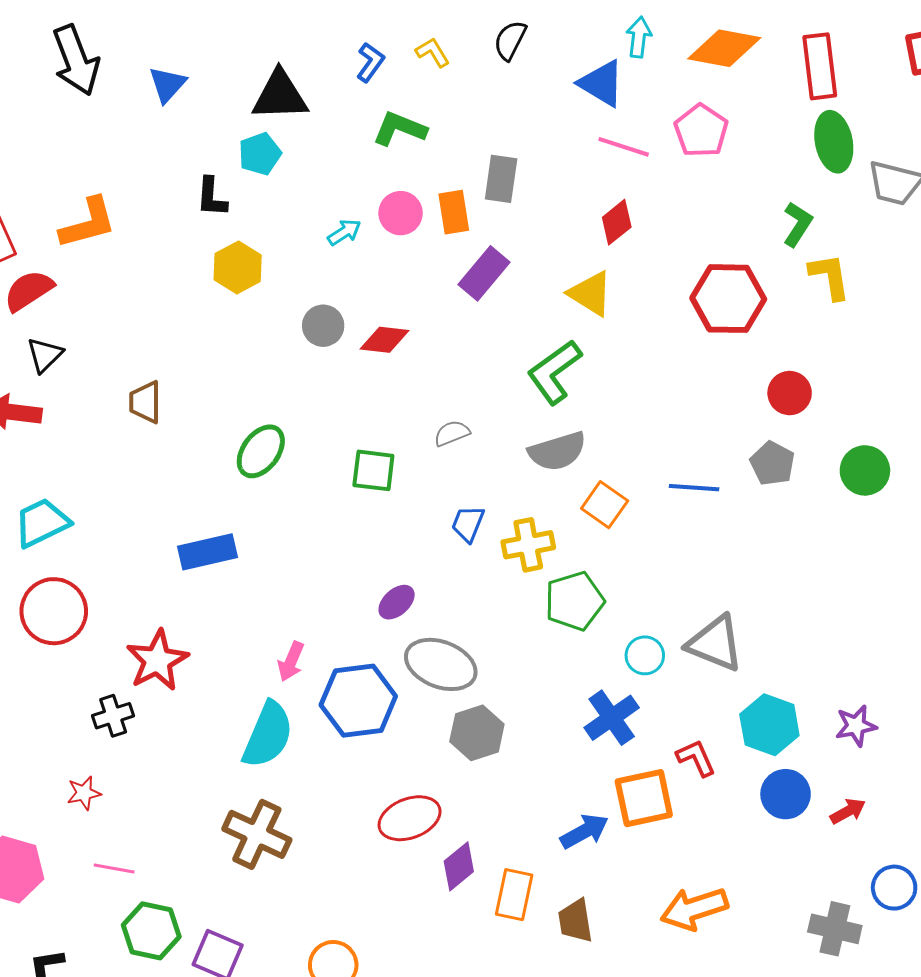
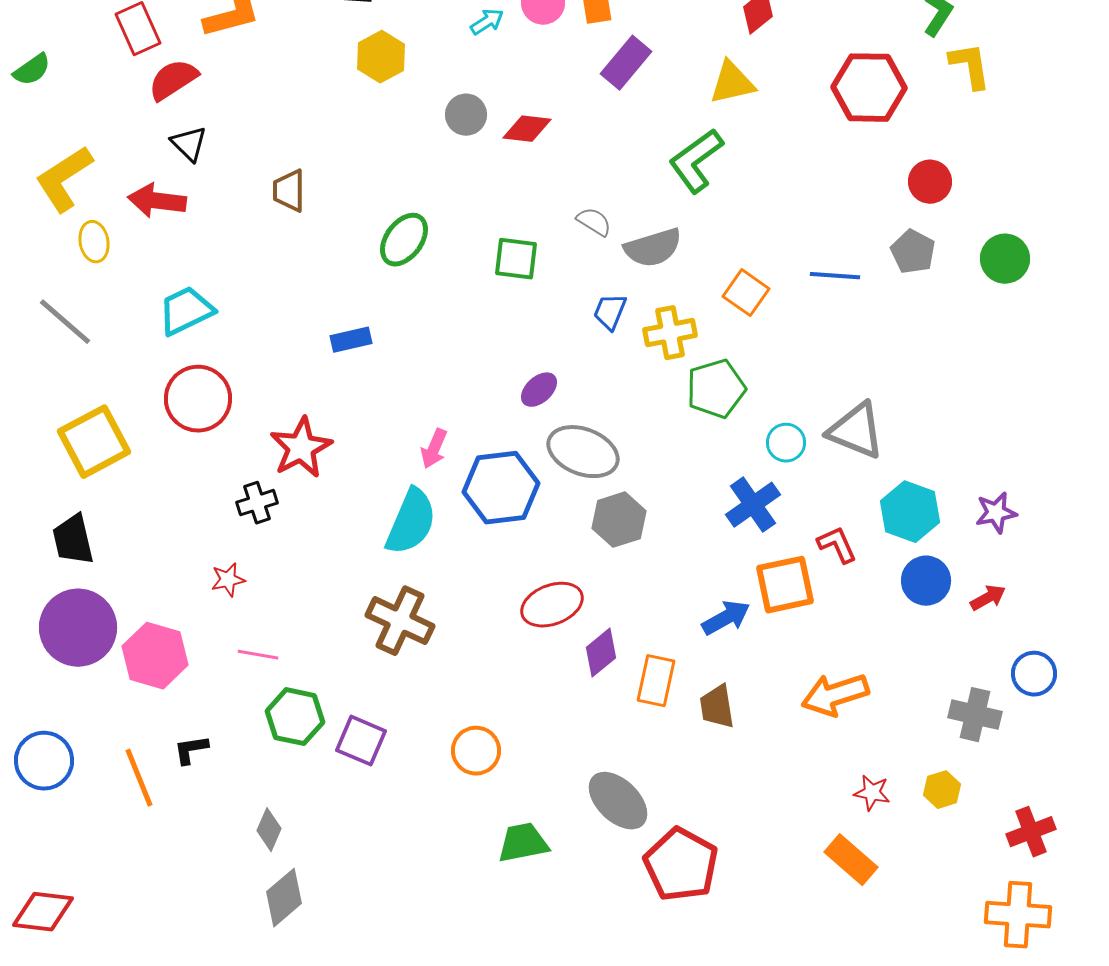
yellow triangle: (591, 294) -> (732, 83), turned -45
black triangle: (45, 355) -> (189, 144), turned -30
gray semicircle: (452, 433) -> (594, 222), turned 54
gray semicircle: (557, 451) -> (653, 248), moved
blue rectangle: (208, 552) -> (351, 340), size x0.7

